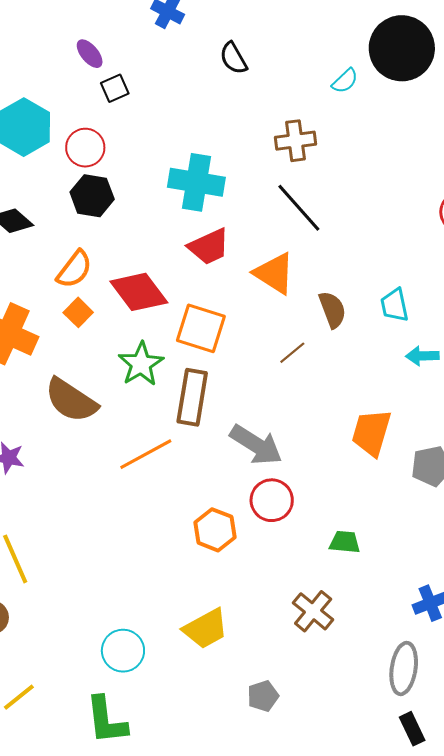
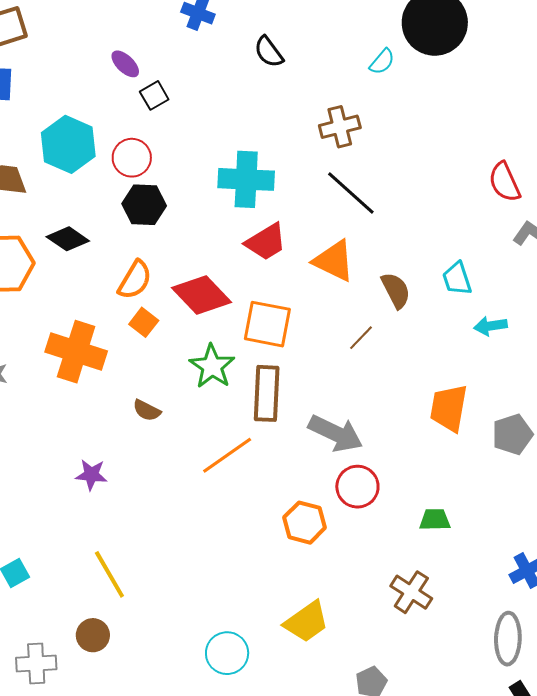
brown semicircle: (71, 400) -> (147, 410), size x0.5

